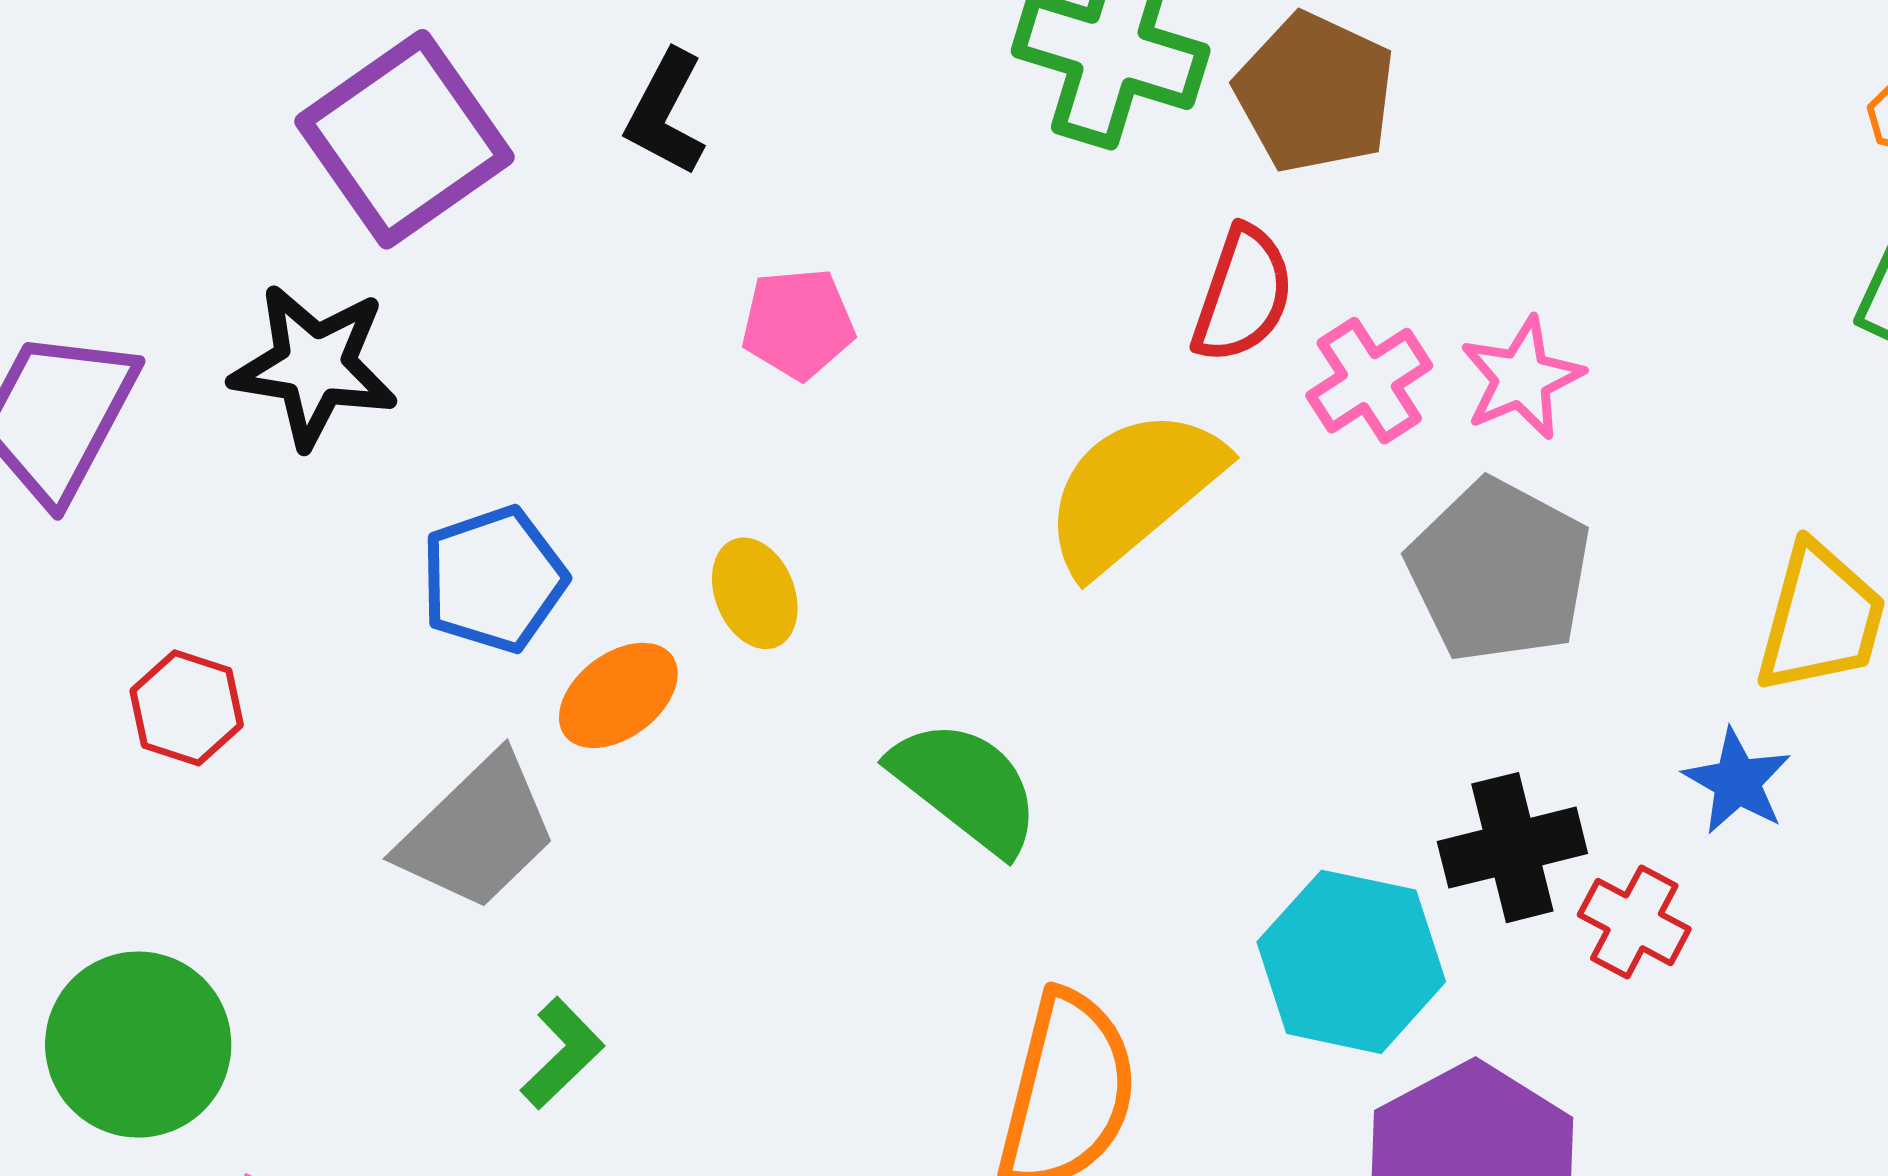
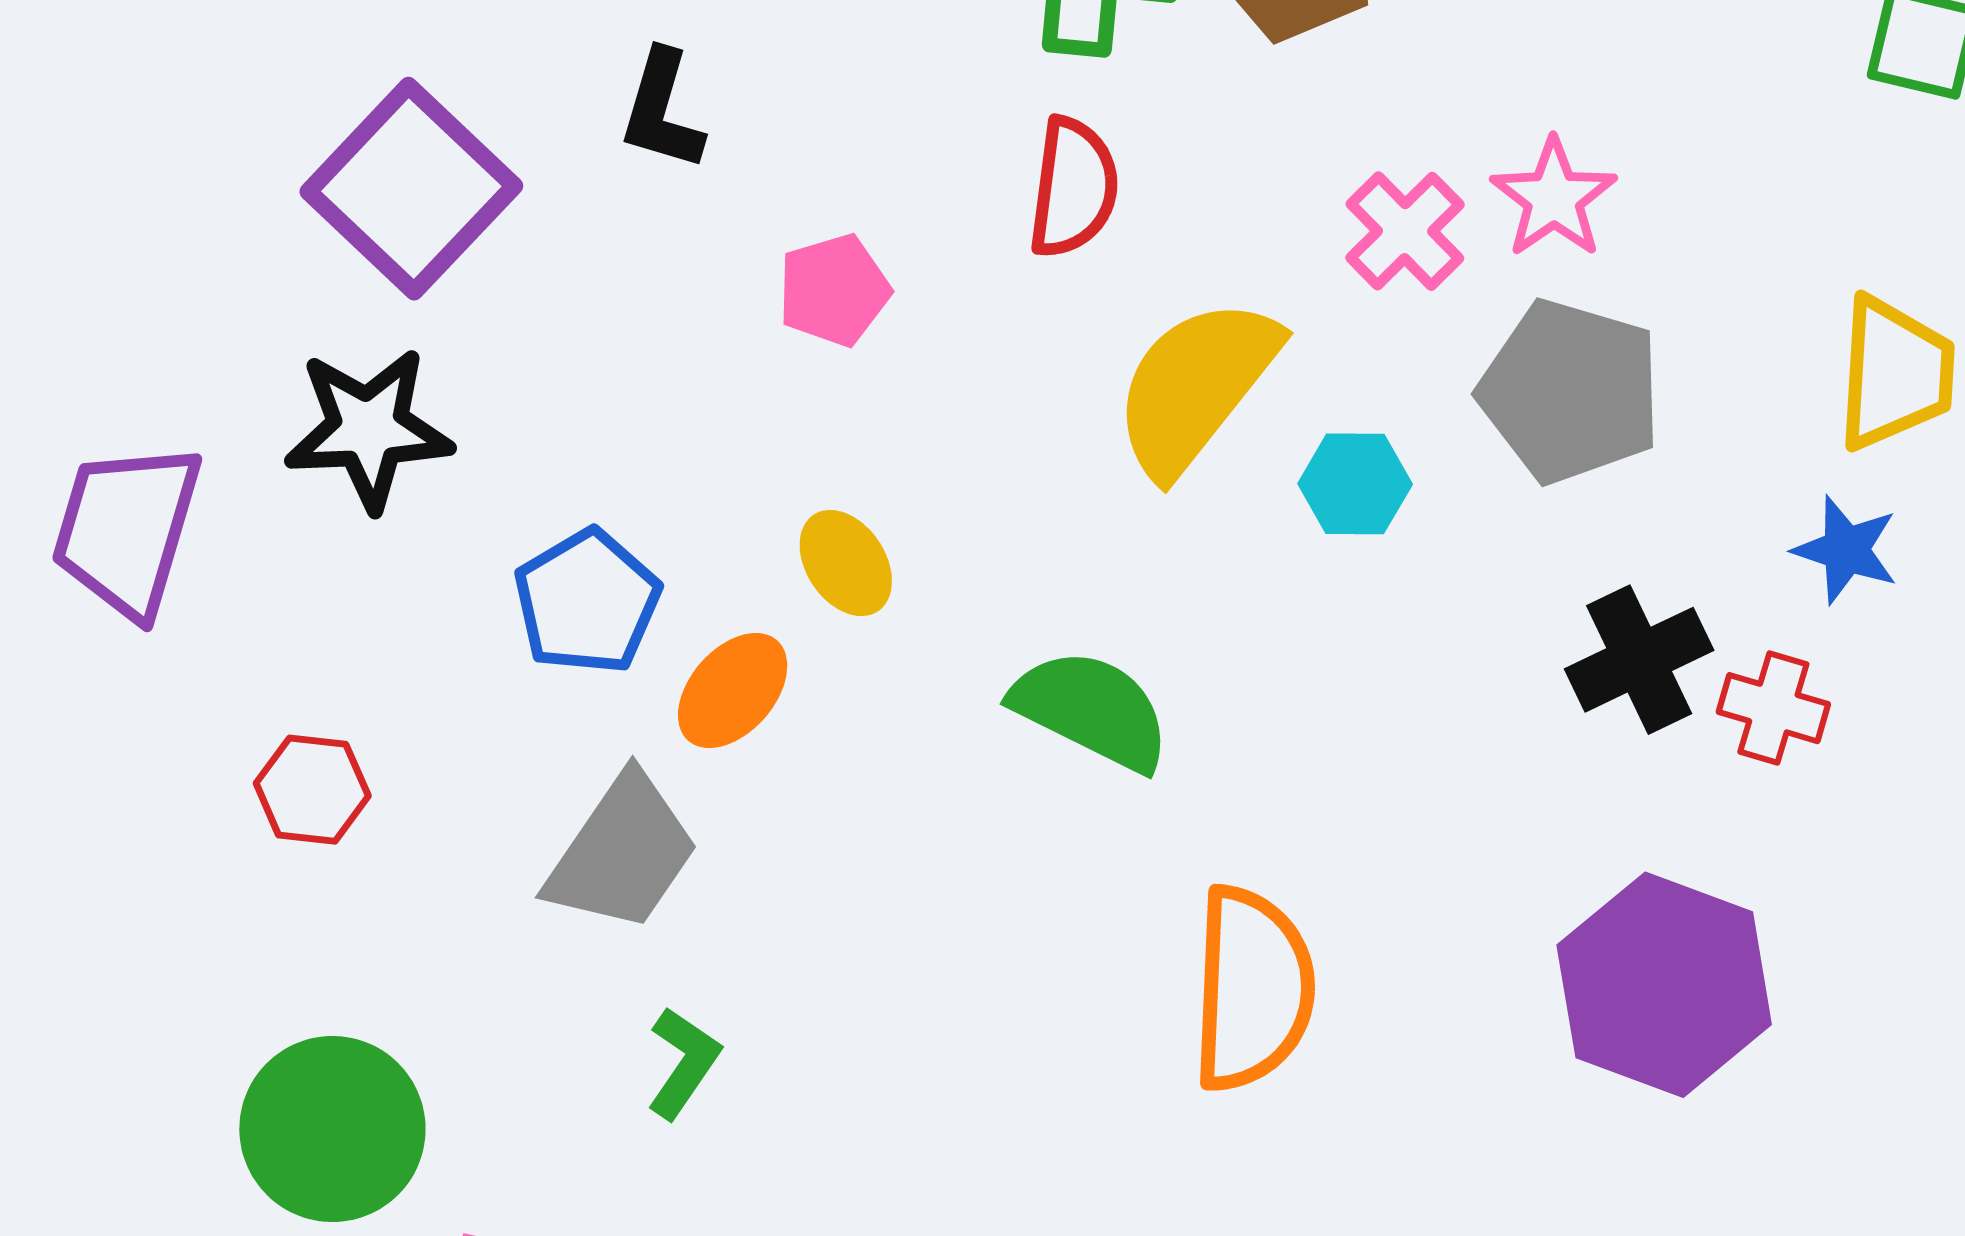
red semicircle: (1243, 295) -> (1073, 188), moved
cyan hexagon: (1351, 962) -> (1355, 484), moved, size x0.6
green L-shape: (562, 1053) -> (683, 1063), moved

